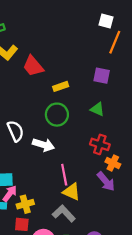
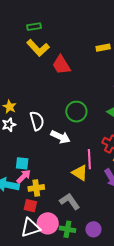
yellow rectangle: (61, 86) -> (103, 48), moved
pink line: (64, 175) -> (89, 159), moved
yellow triangle: (72, 192) -> (80, 173), moved

